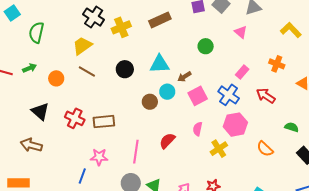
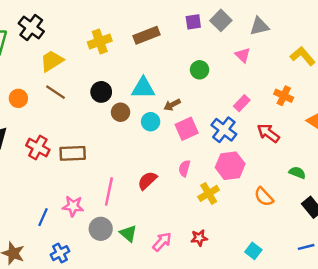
black cross: (94, 17) -> (31, 27), moved
brown circle: (150, 102) -> (121, 112), moved
pink star: (99, 157) -> (73, 206), moved

